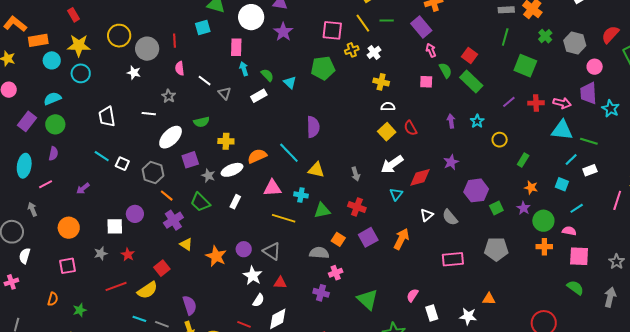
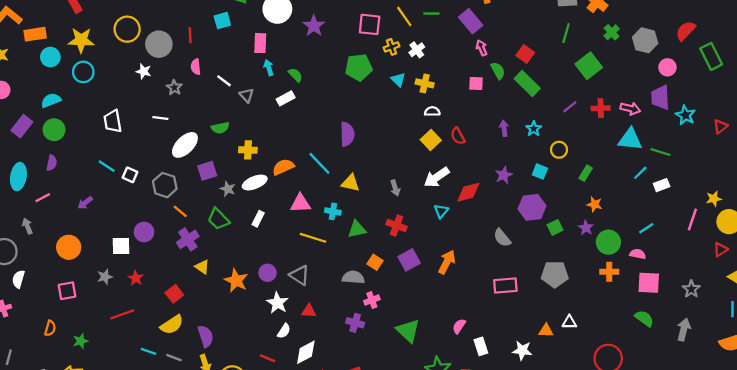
green square: (525, 66) -> (589, 66), turned 30
cyan triangle: (290, 82) -> (398, 80), moved
gray star: (169, 96) -> (174, 88), moved
cyan square: (562, 184) -> (540, 172), moved
white triangle: (427, 215) -> (569, 322), moved, turned 40
yellow semicircle: (147, 290) -> (172, 325), moved

